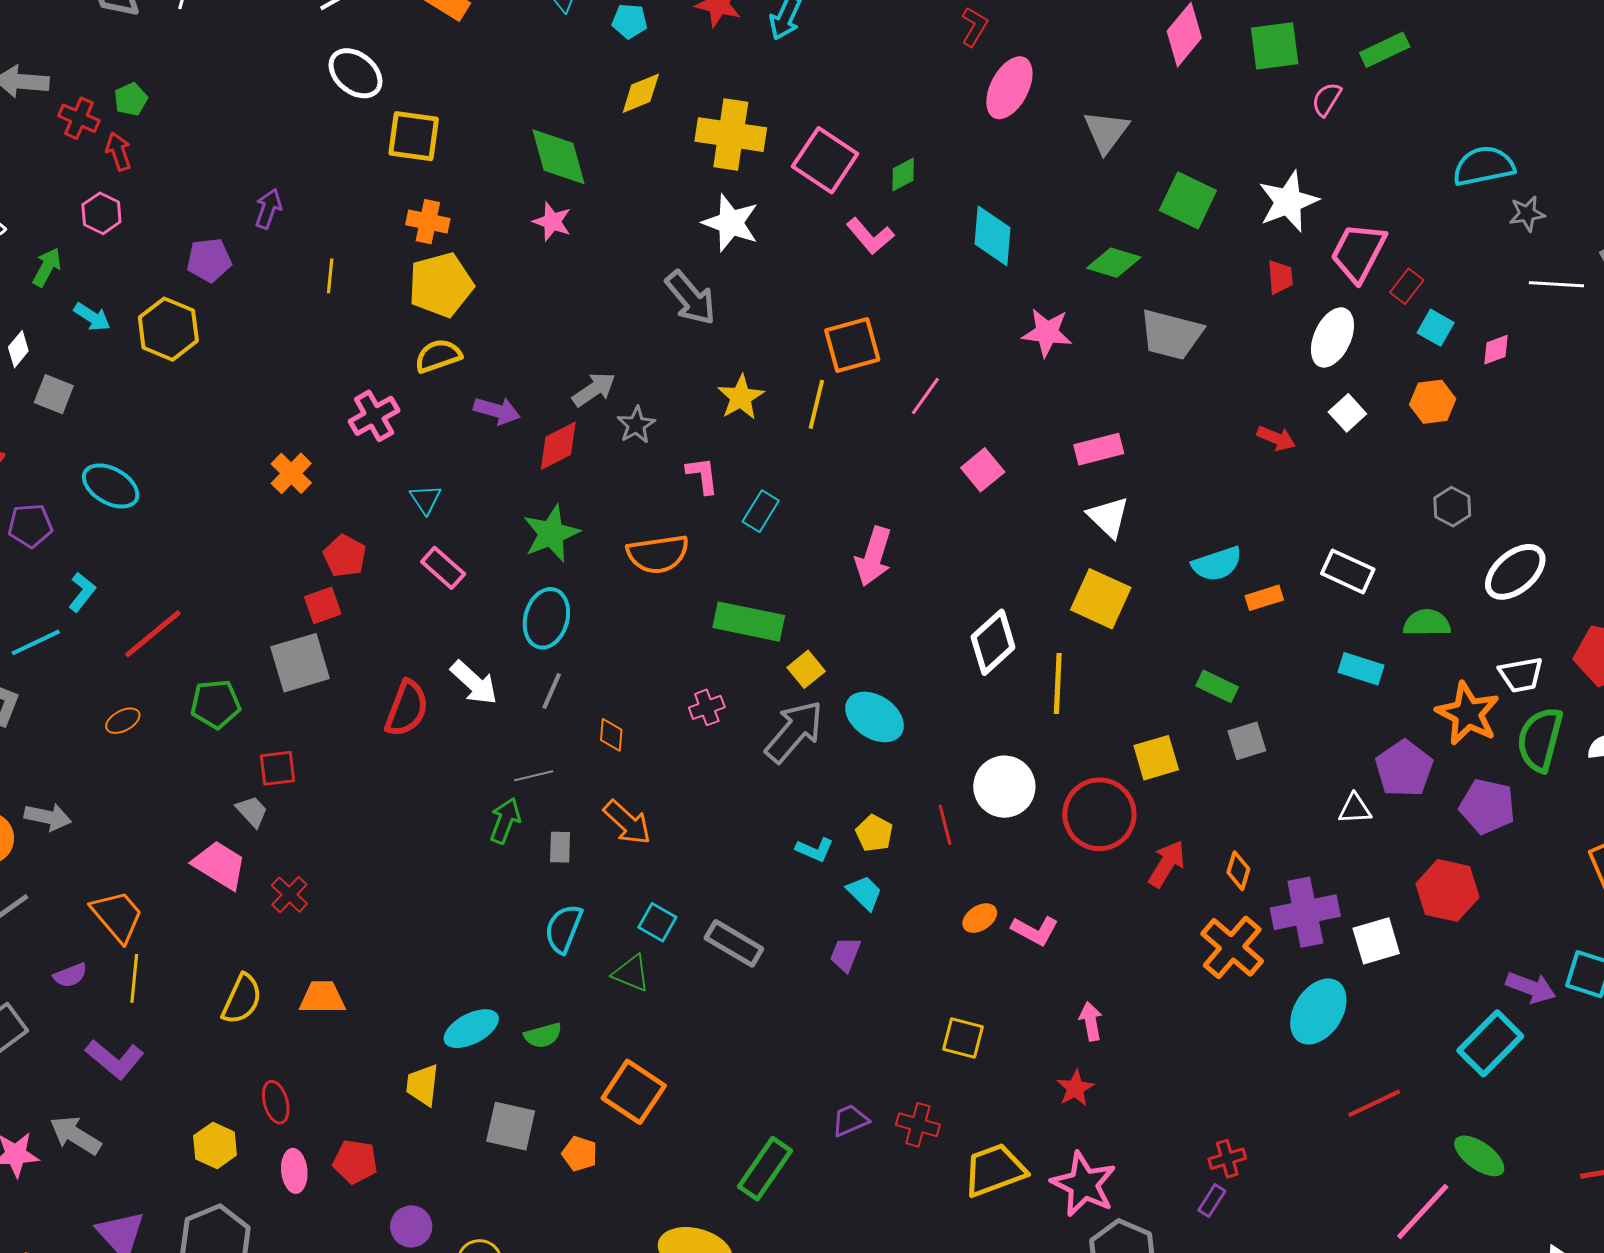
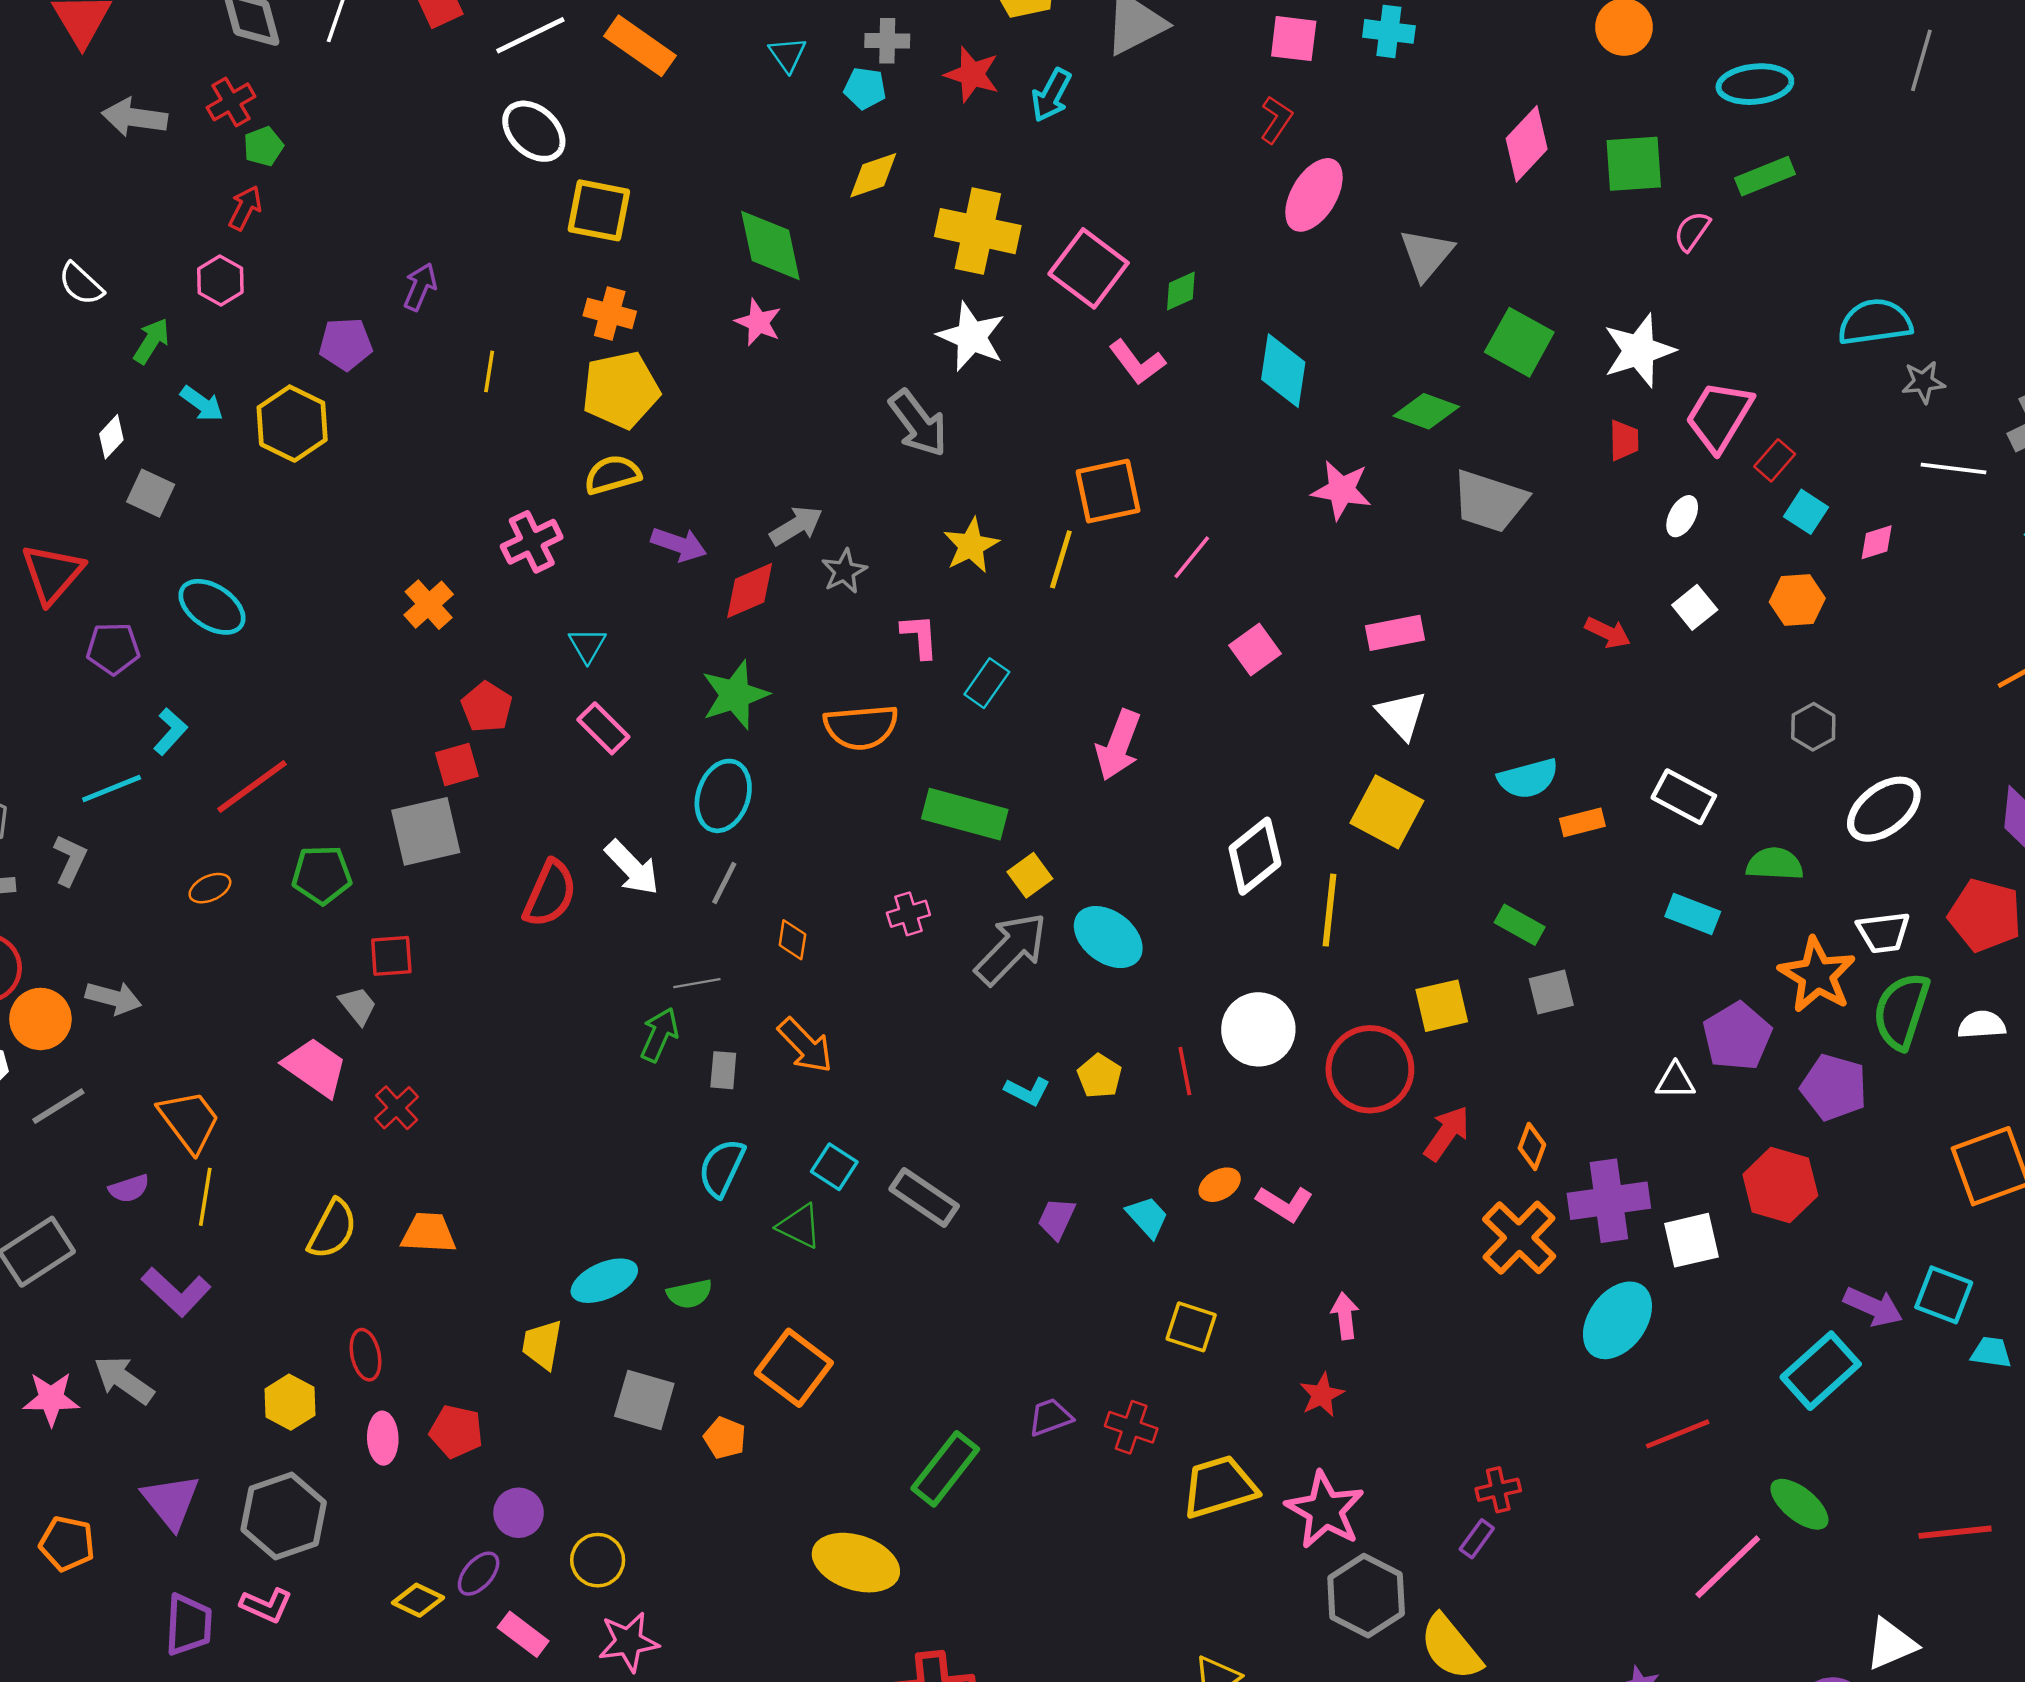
red cross: (79, 118) -> (231, 102), moved, turned 33
red arrow: (118, 152) -> (245, 208), turned 42
white ellipse: (1332, 337) -> (1682, 516), size x0.6
cyan trapezoid: (864, 893) -> (1147, 1217), moved

